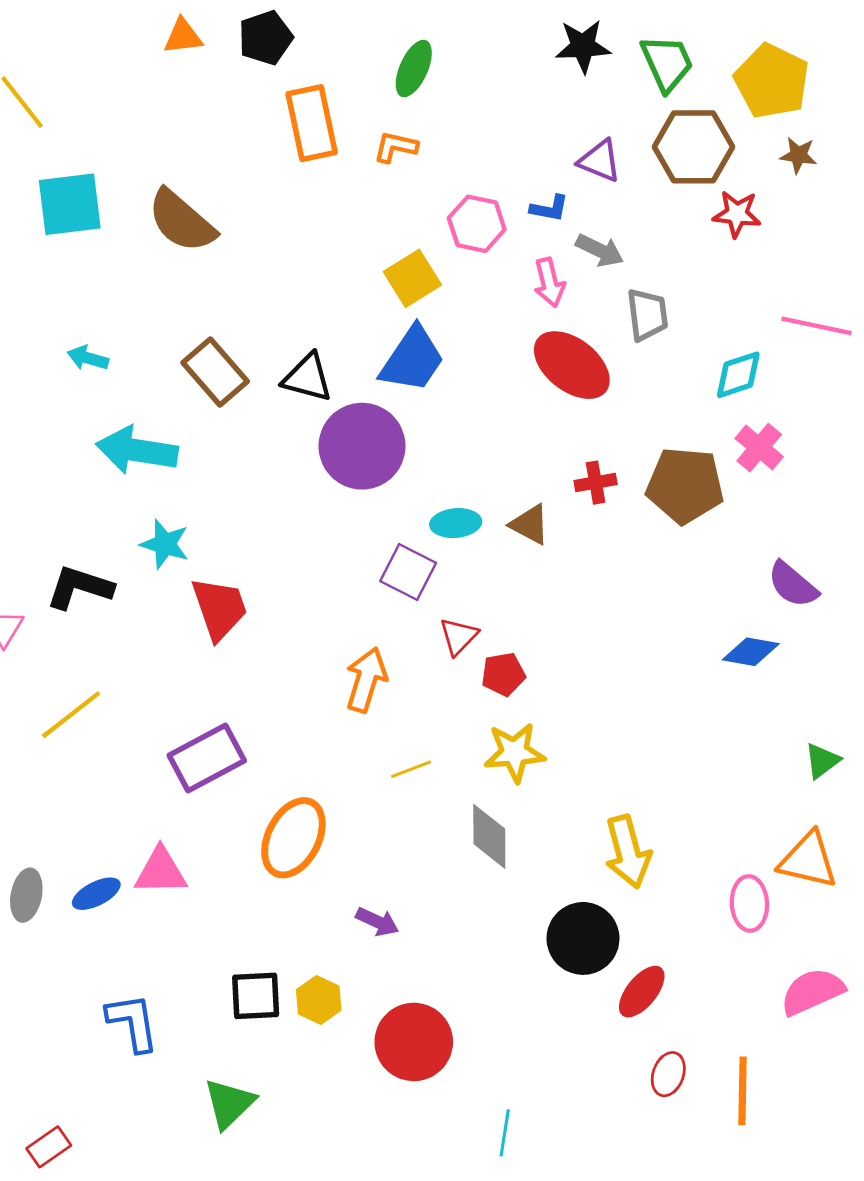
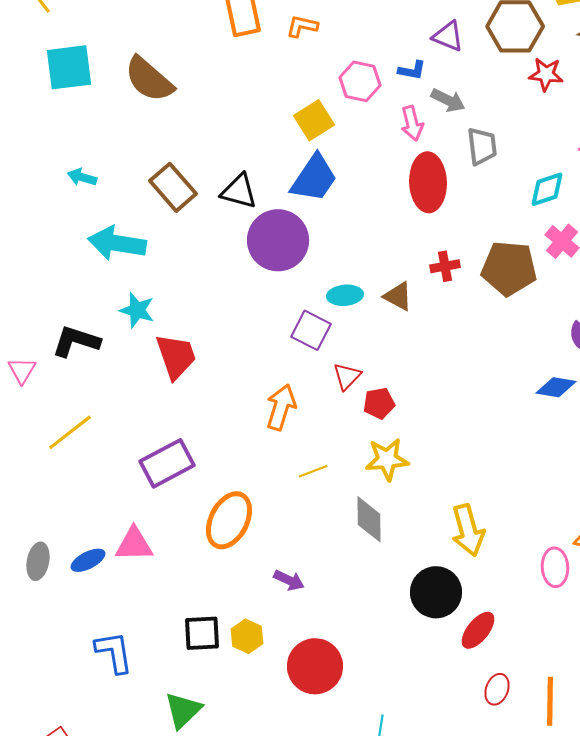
red ellipse: (572, 365) -> (428, 182), turned 50

